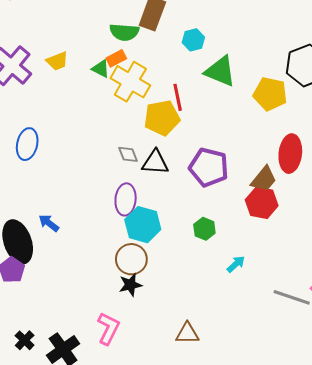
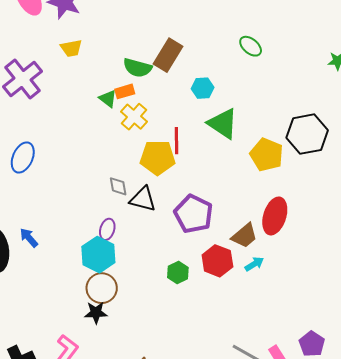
yellow trapezoid: (57, 61) -> (71, 48), moved
yellow cross: (130, 82) -> (134, 117), size x0.7
purple ellipse: (126, 199) -> (107, 229), size x0.7
red hexagon: (262, 203) -> (217, 261), moved
cyan hexagon: (143, 225) -> (98, 255), moved
cyan arrow: (236, 264) -> (254, 264), moved

